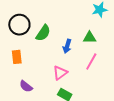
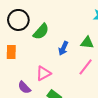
pink triangle: (60, 73) -> (43, 73), moved
purple semicircle: (26, 86) -> (24, 87), moved

